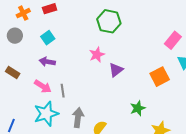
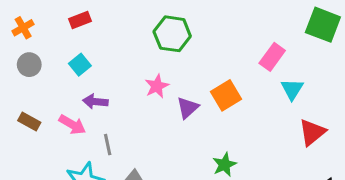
orange cross: (23, 13) -> (23, 28), moved
purple arrow: (47, 62) -> (95, 102), moved
orange square: (160, 77) -> (226, 95), moved
pink arrow: (43, 86) -> (72, 125), moved

